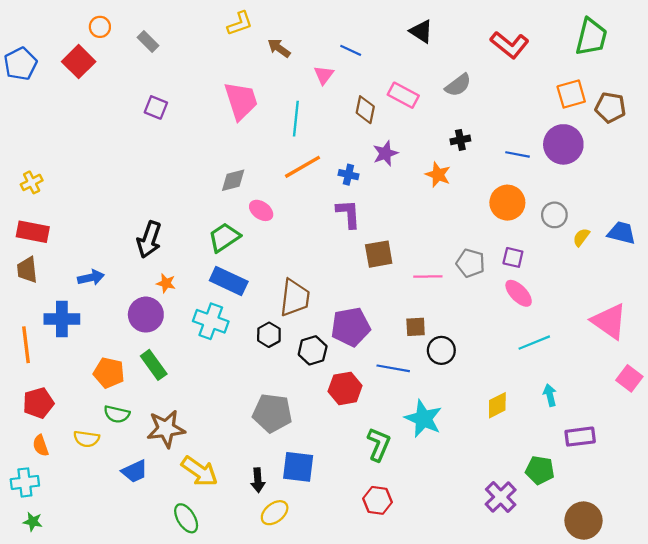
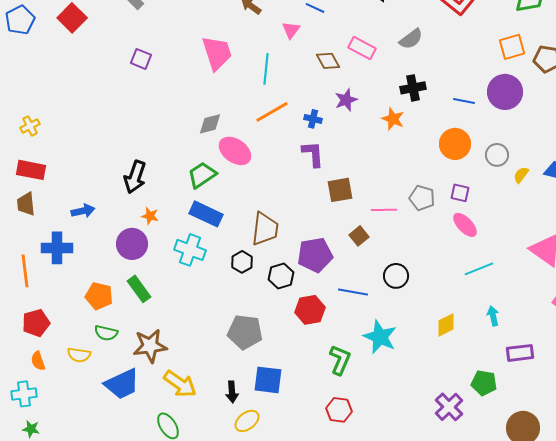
brown diamond: (365, 110) -> (328, 61), turned -40
black cross: (460, 140) -> (413, 88), size x1.4
pink ellipse: (261, 210) -> (235, 151), size x1.5
brown square: (416, 327) -> (359, 236), moved, turned -36
blue trapezoid: (135, 471) -> (122, 384), size x1.5

